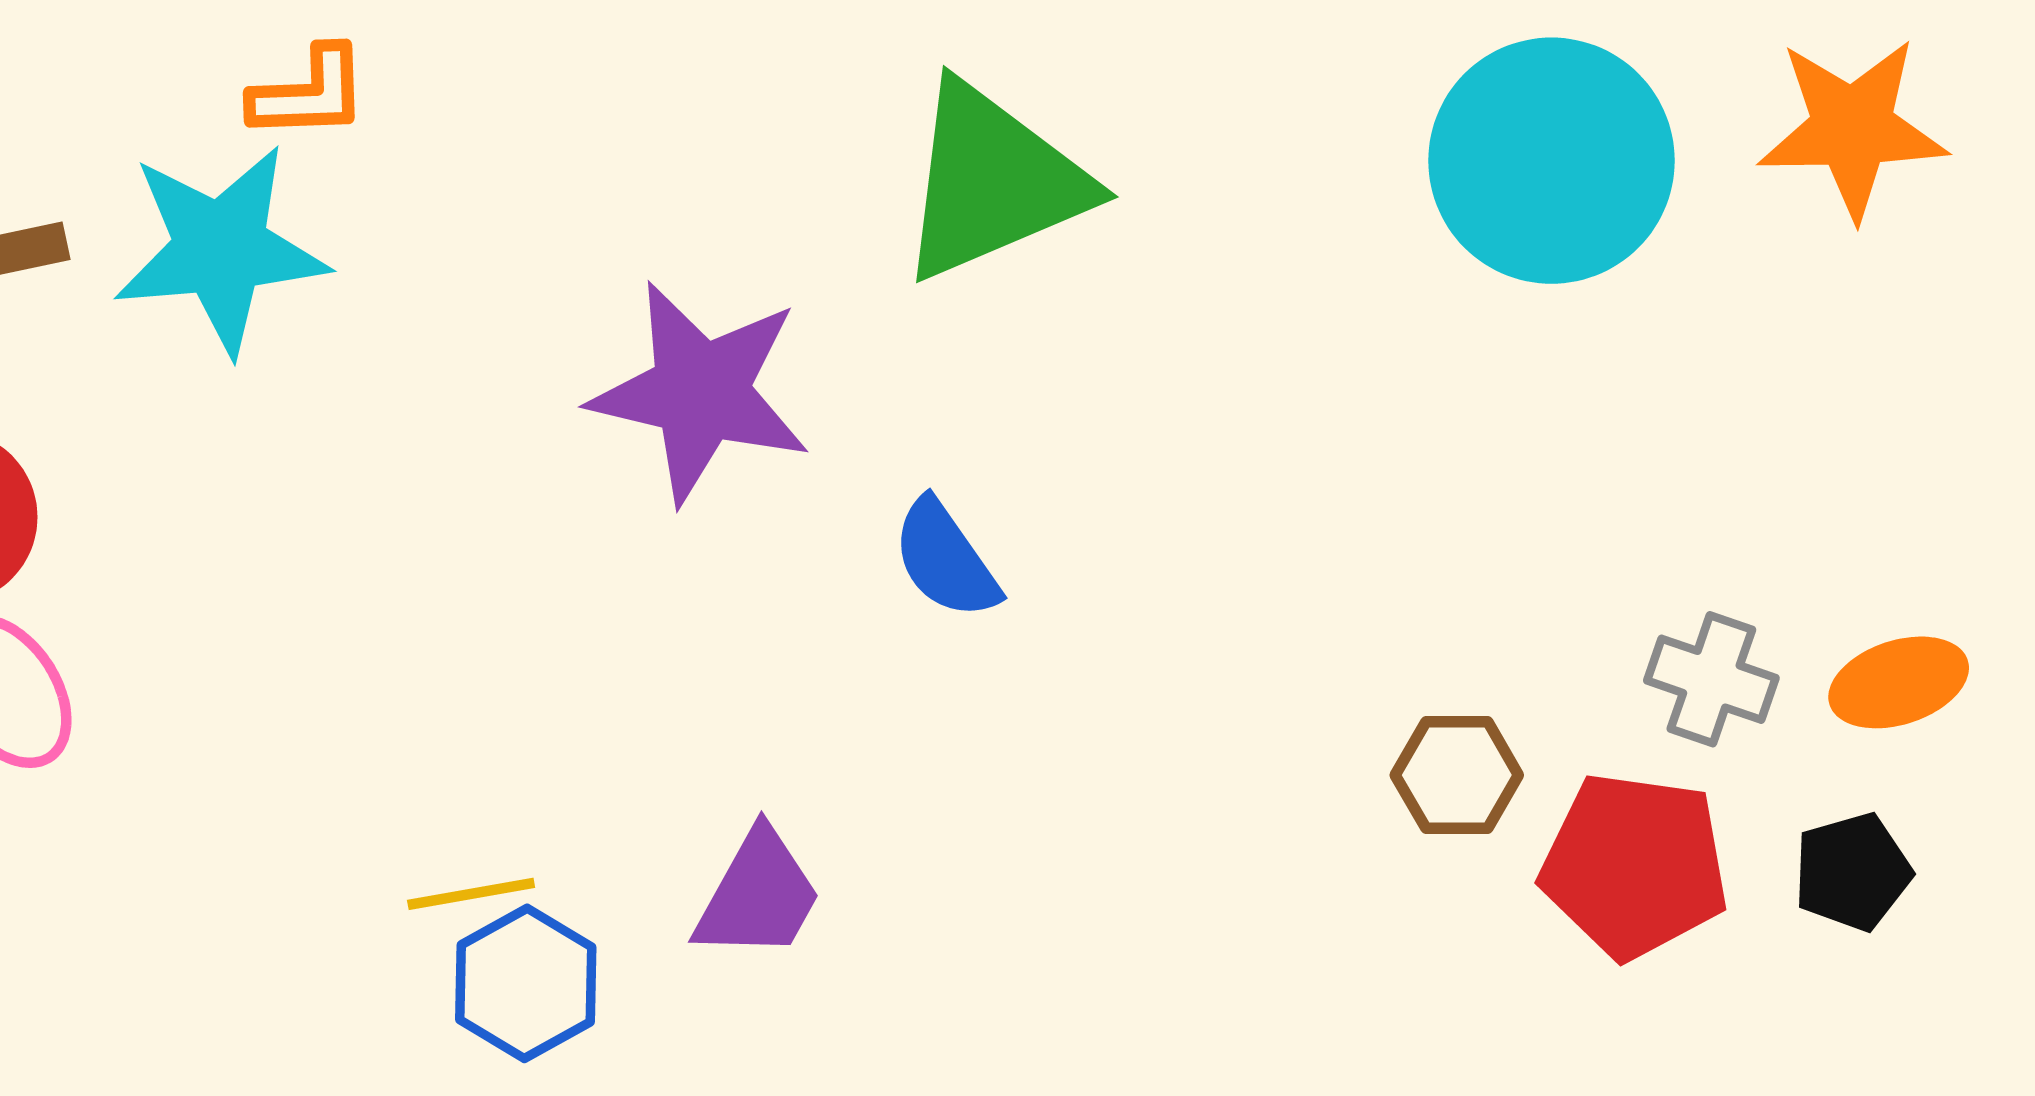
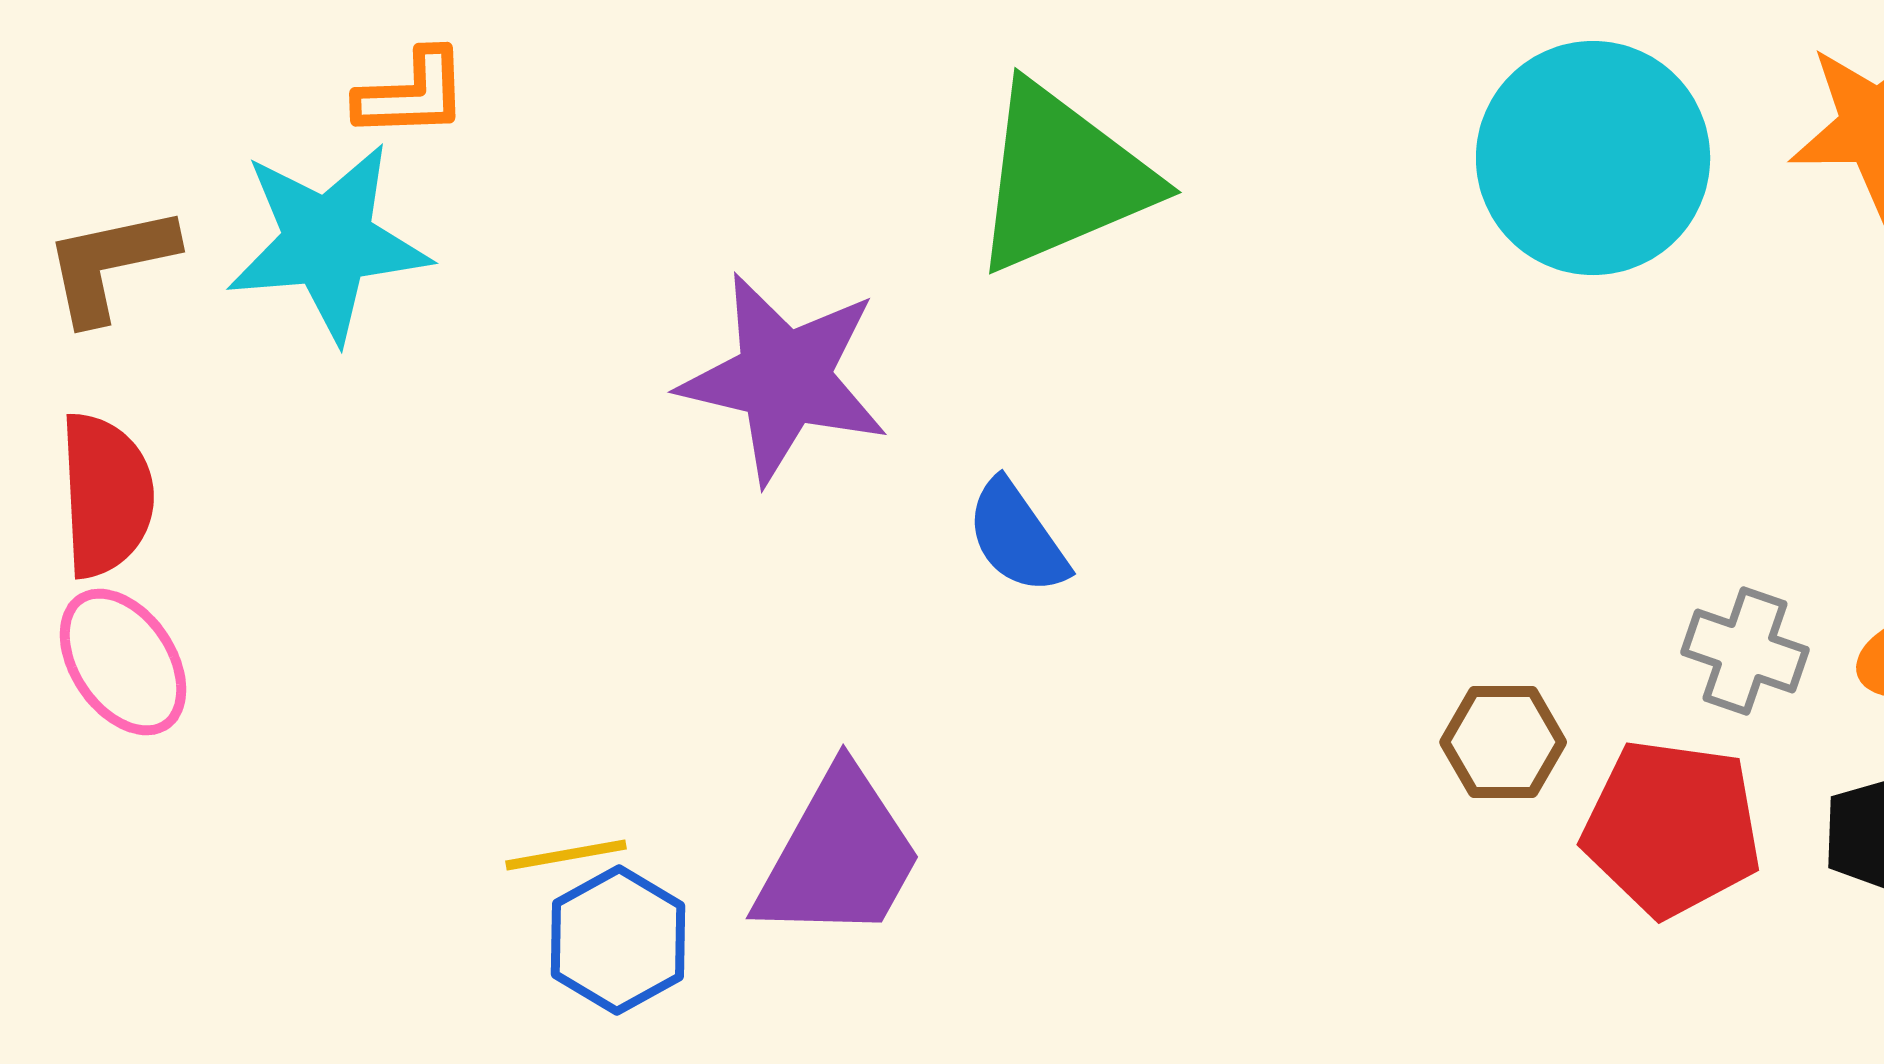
purple trapezoid: (758, 895) -> (839, 856), size x1.4

